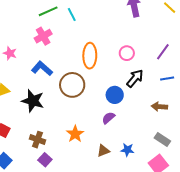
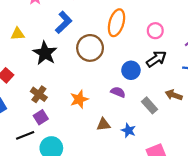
blue L-shape: (42, 68) -> (64, 22), turned 80
purple semicircle: (108, 118) -> (118, 92), turned 48
gray rectangle: (162, 139) -> (149, 105), moved

